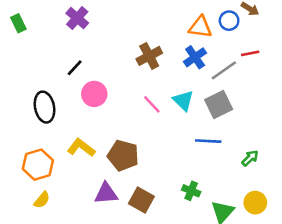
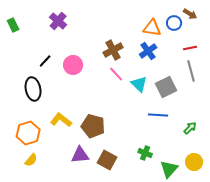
black line: (75, 68) -> (45, 61), moved
gray line: (224, 70) -> (191, 71), moved, turned -70
pink circle: (94, 94) -> (73, 65), moved
pink line: (152, 104) -> (116, 74), moved

